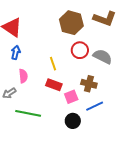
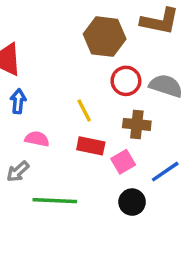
pink semicircle: (23, 76) -> (37, 139), turned -64
brown cross: (89, 84) -> (137, 124), moved

